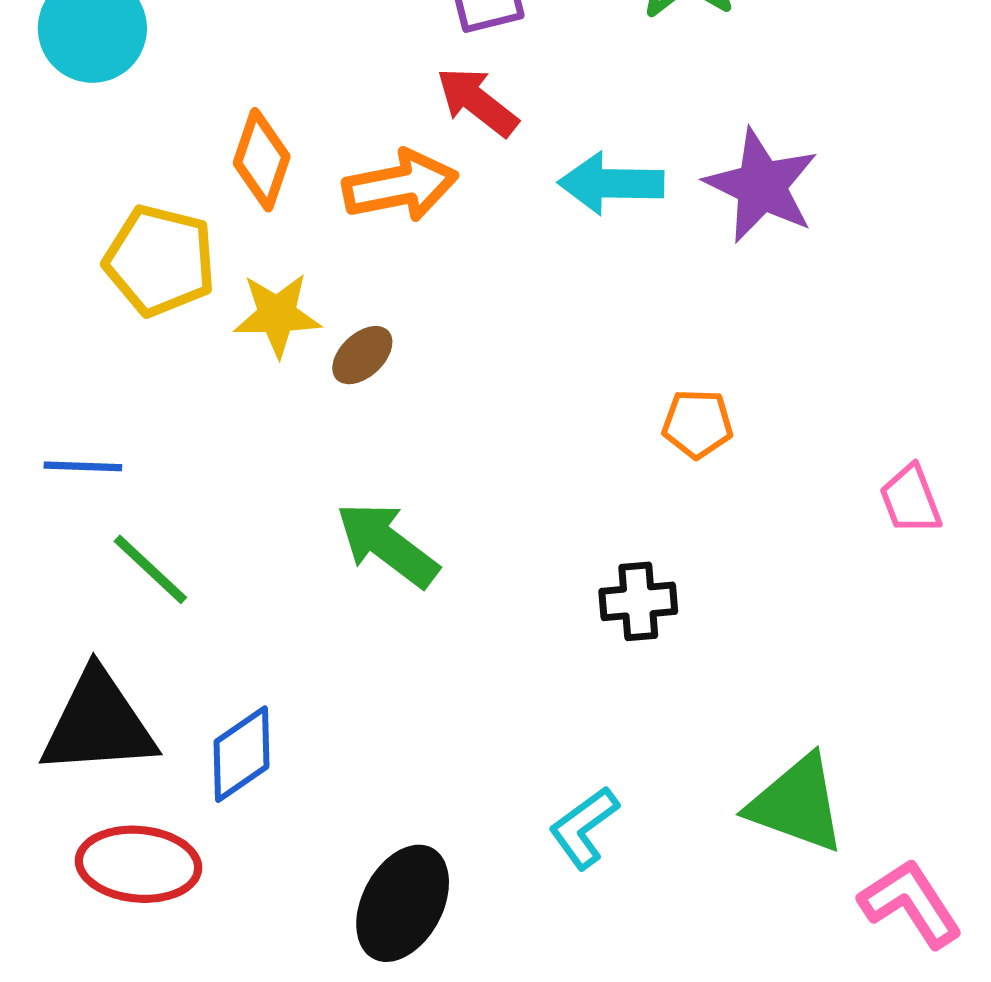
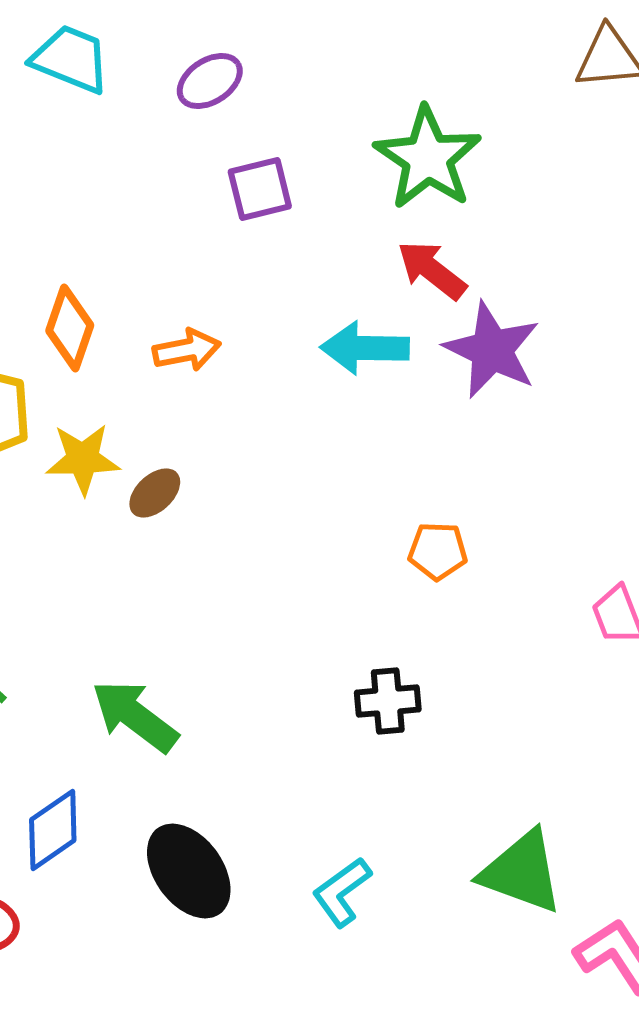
red arrow: (477, 102) -> (432, 270), moved
orange arrow: (400, 186) -> (187, 350), size x0.7
green arrow: (387, 545) -> (135, 716), moved
black ellipse: (403, 903) -> (189, 871), moved, turned -64

